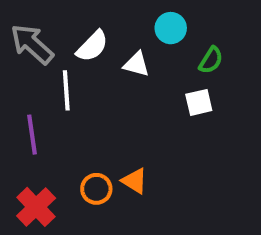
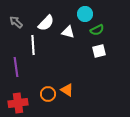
gray arrow: (32, 44) -> (16, 22), size x0.6
green semicircle: (211, 60) -> (97, 30), moved, turned 32
red cross: (36, 207) -> (18, 103), turned 36

